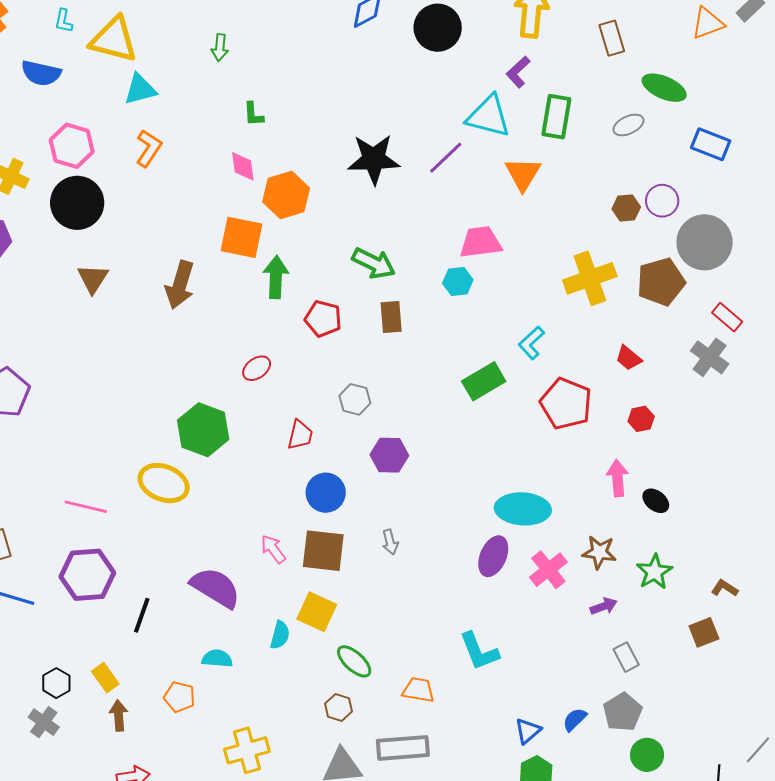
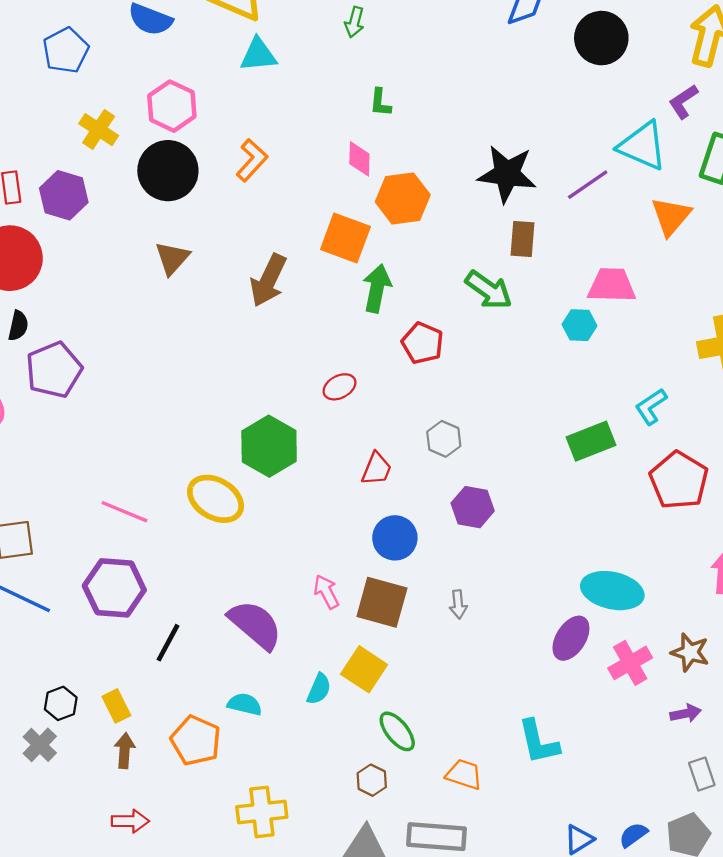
orange L-shape: (149, 148) -> (252, 160), moved
brown rectangle: (391, 317) -> (522, 239), moved
orange pentagon: (179, 697) -> (196, 741), size x1.4

